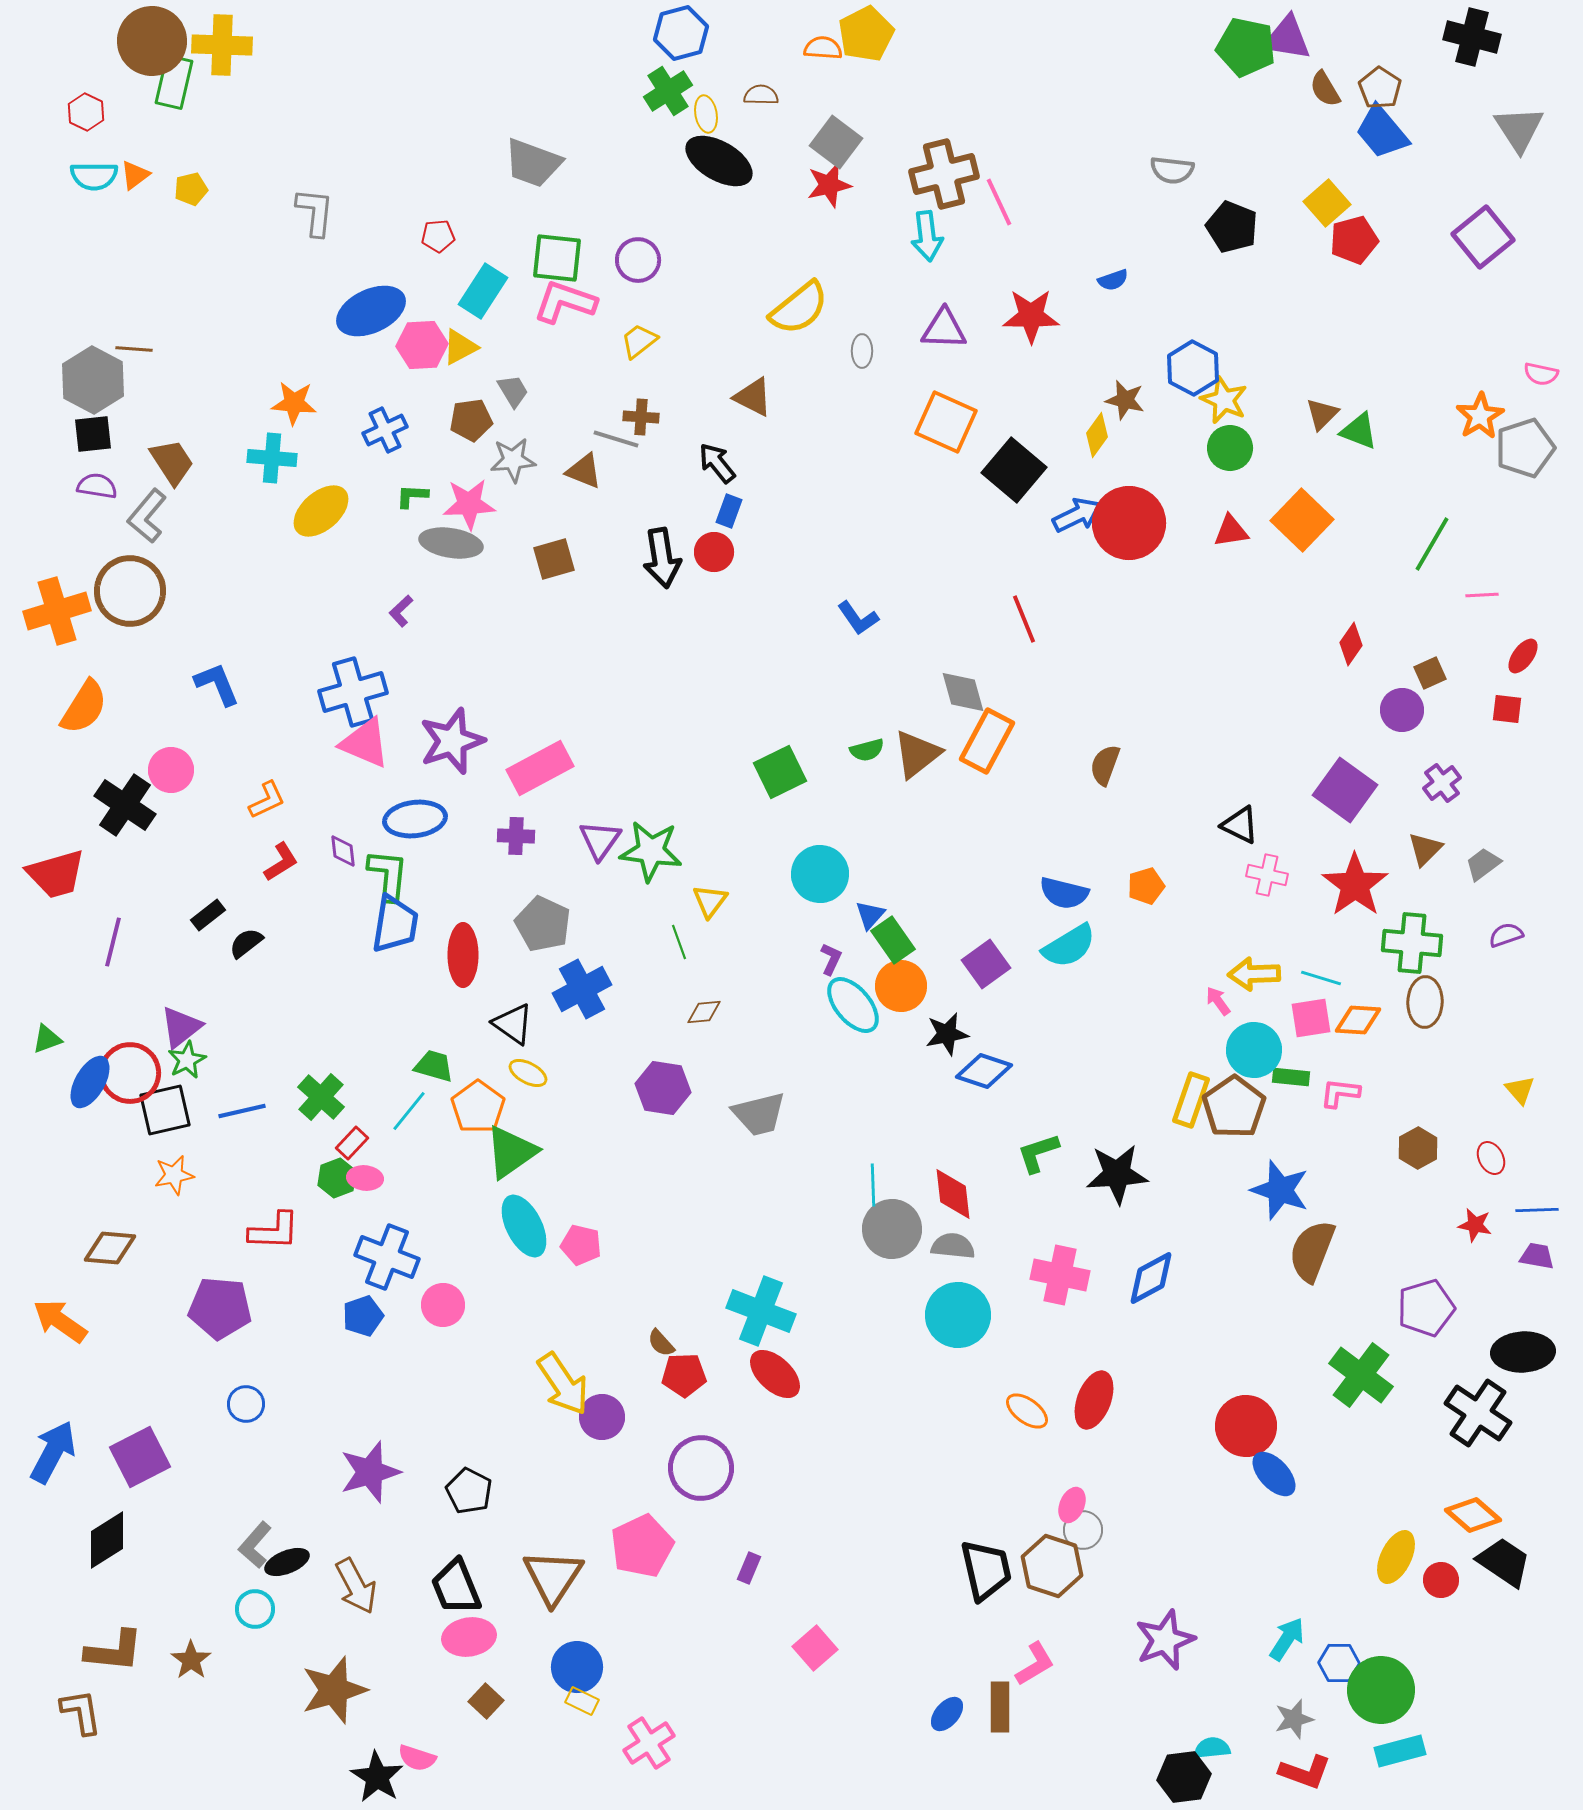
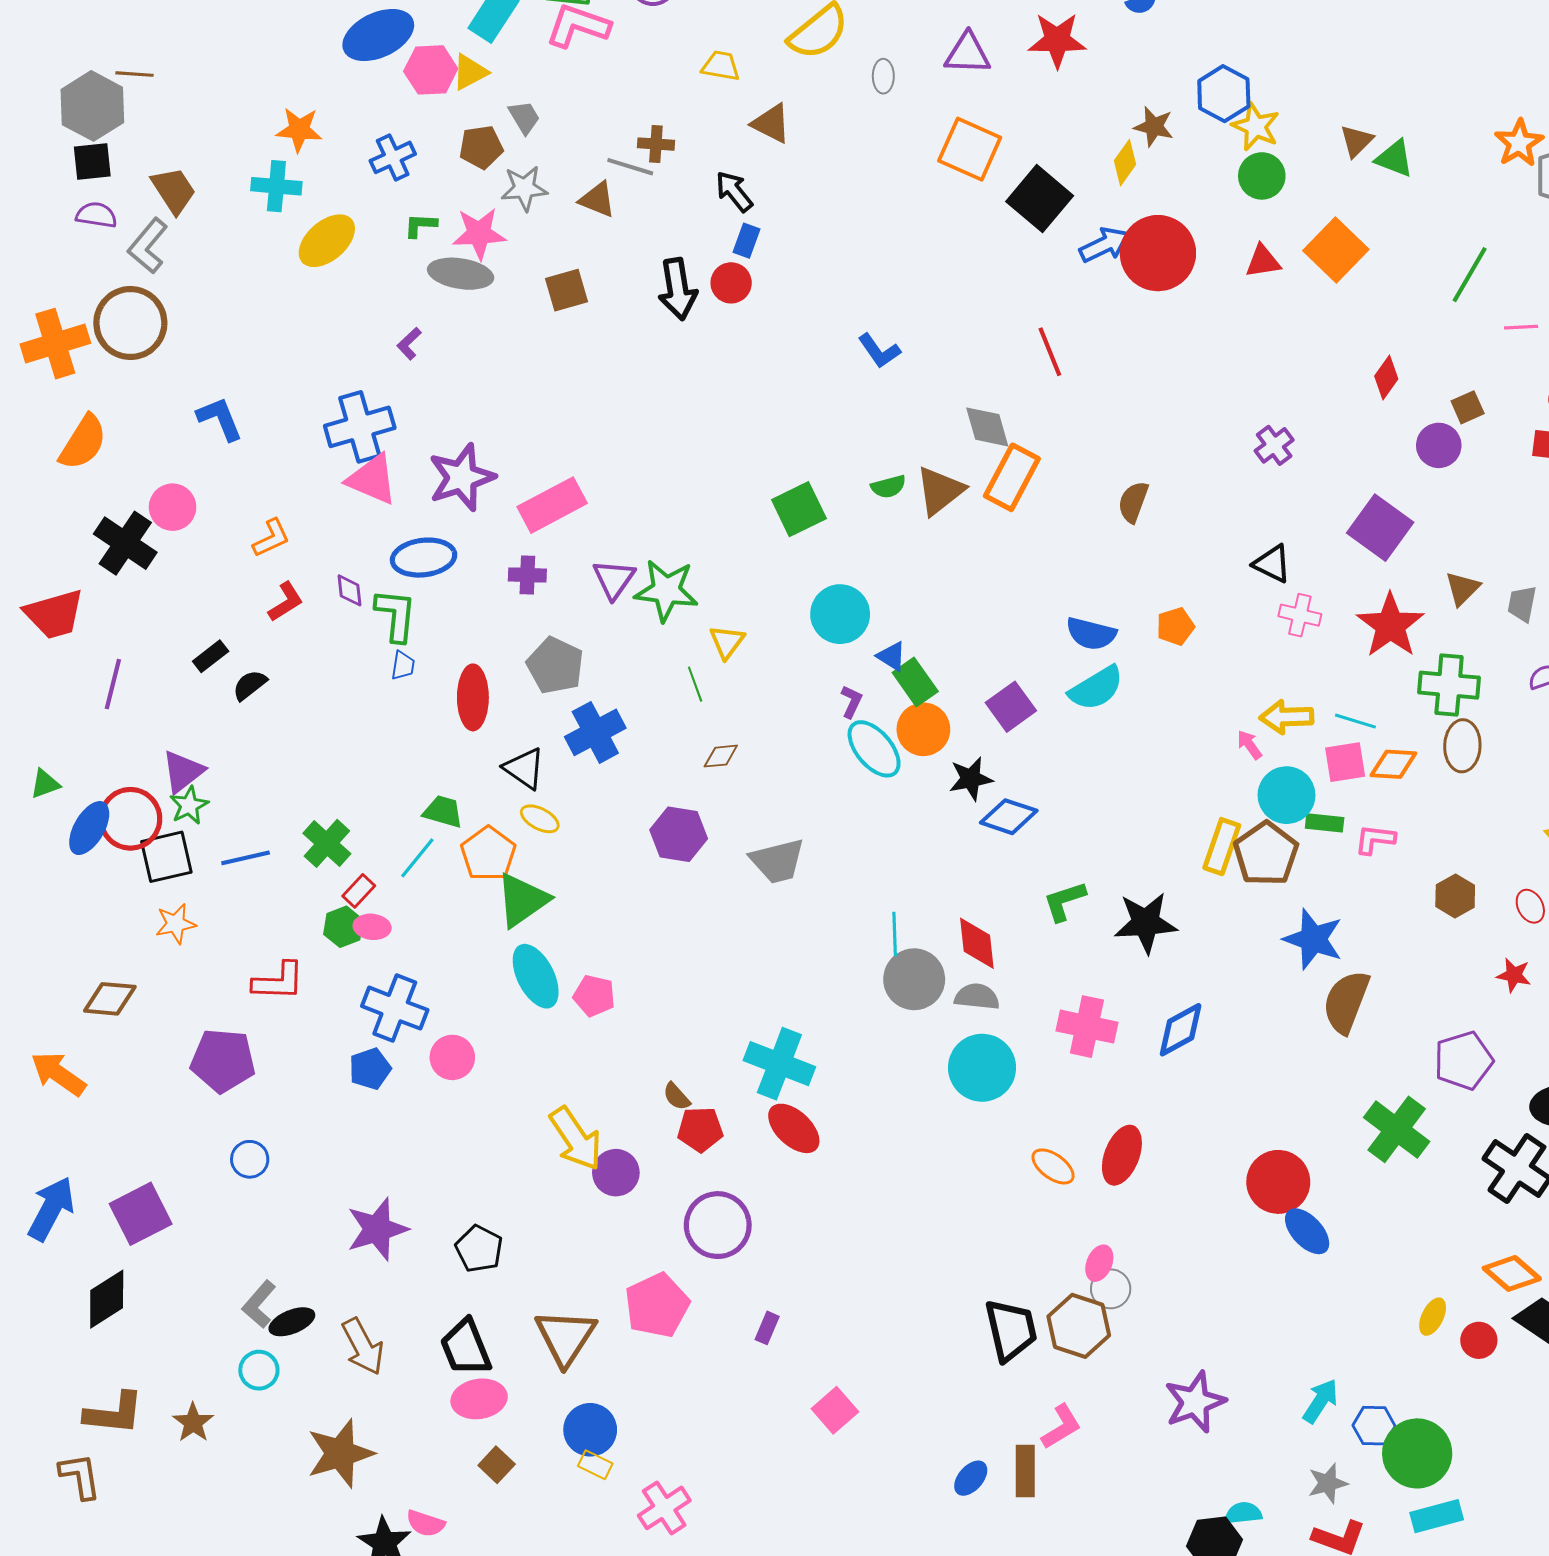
yellow trapezoid: (639, 341) -> (721, 66), moved, turned 48
purple cross: (1442, 783) -> (1274, 445), moved
gray trapezoid: (1483, 864) -> (1522, 604), turned -42
blue triangle: (870, 915) -> (892, 656), turned -40
blue trapezoid: (395, 924) -> (403, 666), size x0.5
yellow ellipse: (1396, 1557) -> (1433, 1317), size x0.7

